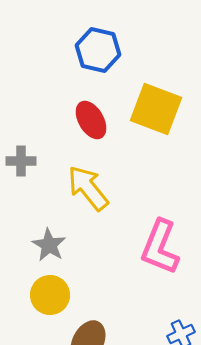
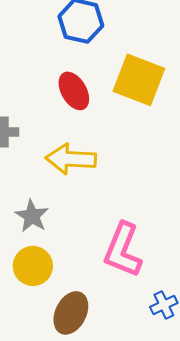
yellow arrow: (88, 188) -> (71, 159), turned -48
pink L-shape: (160, 247) -> (123, 250), moved

